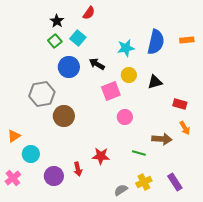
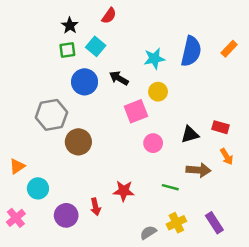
orange rectangle: (187, 40) -> (229, 49), turned -40
green square: (55, 41) -> (67, 50), turned 32
black triangle: (155, 82) -> (190, 135), moved

